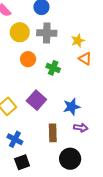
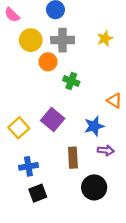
yellow star: (78, 41) -> (105, 38), moved
orange circle: (28, 59) -> (48, 62), moved
orange triangle: (85, 59) -> (114, 101), moved
blue cross: (15, 139) -> (28, 166), turned -35

